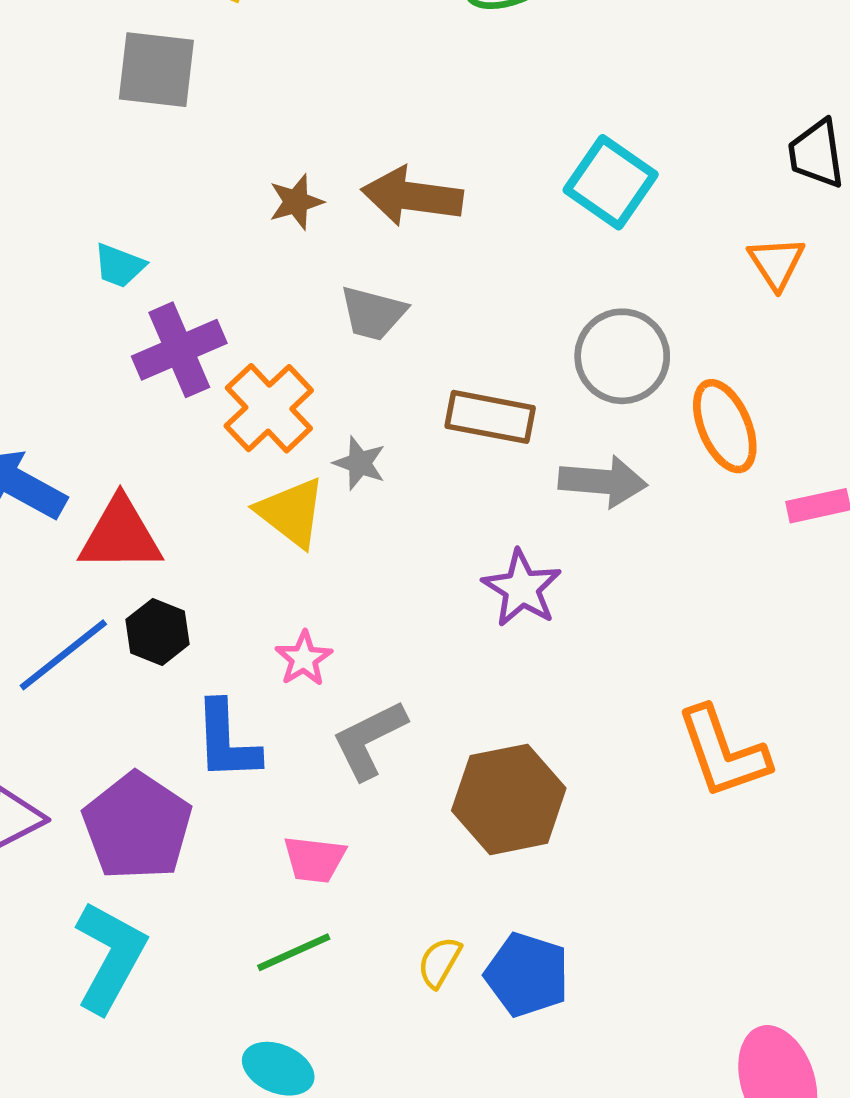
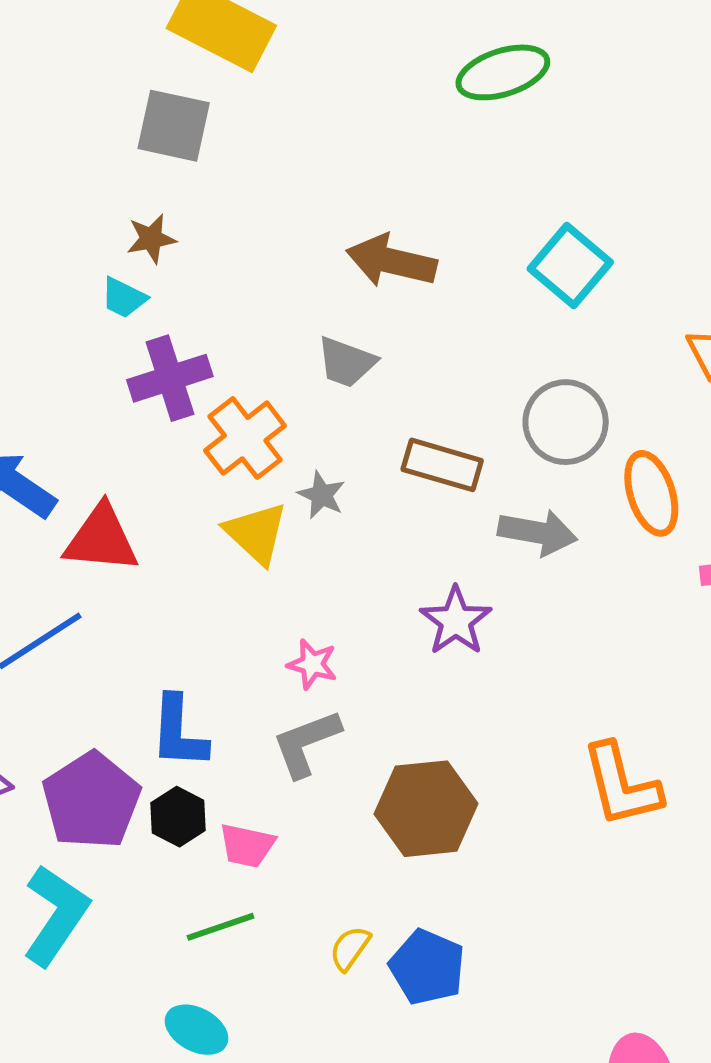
brown star: (296, 202) -> (151, 239), moved
black hexagon: (157, 632) -> (178, 817), moved
pink star: (304, 659) -> (312, 664), moved, turned -30

